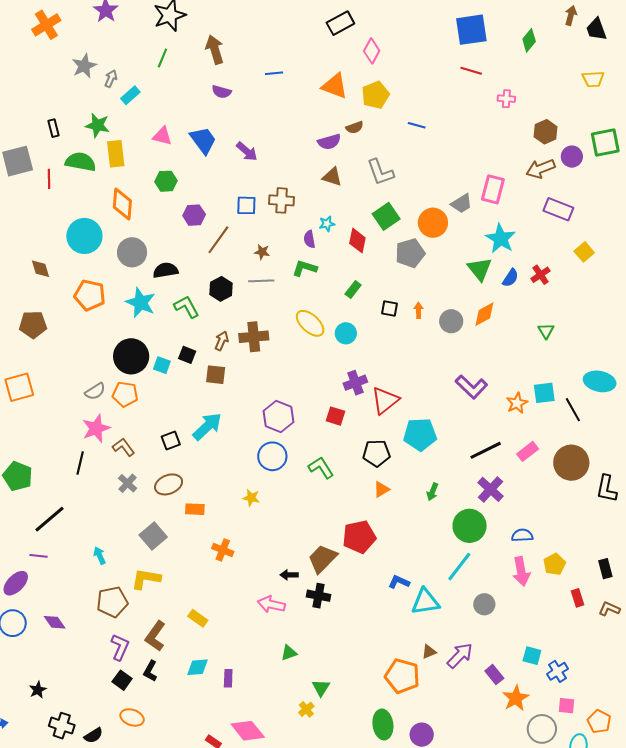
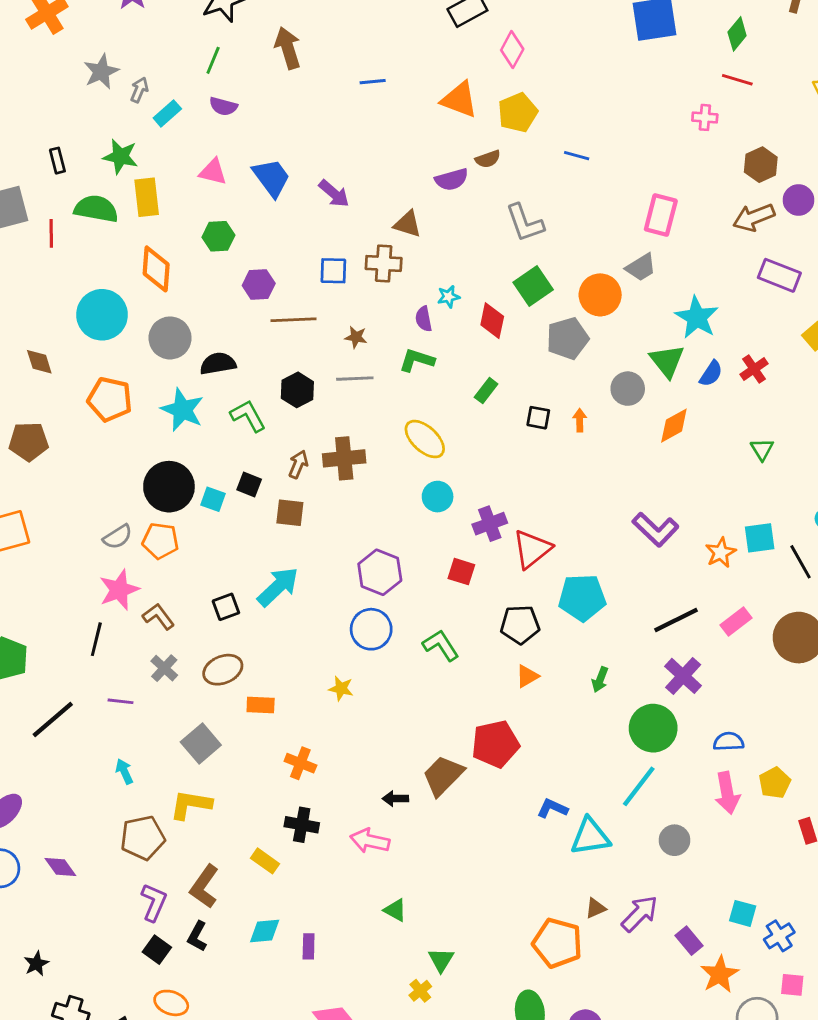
red line: (471, 71) -> (737, 80), moved
purple semicircle: (222, 92) -> (223, 106), moved
brown triangle: (332, 177) -> (408, 224), moved
pink rectangle: (493, 189) -> (661, 215), moved
brown line: (218, 240) -> (293, 320), turned 52
gray circle: (451, 321) -> (628, 389), moved
cyan circle: (346, 333) -> (438, 497), moved
purple line: (38, 556) -> (120, 701), moved
black cross: (318, 596) -> (302, 825), moved
green triangle: (289, 653) -> (395, 910), turned 48

